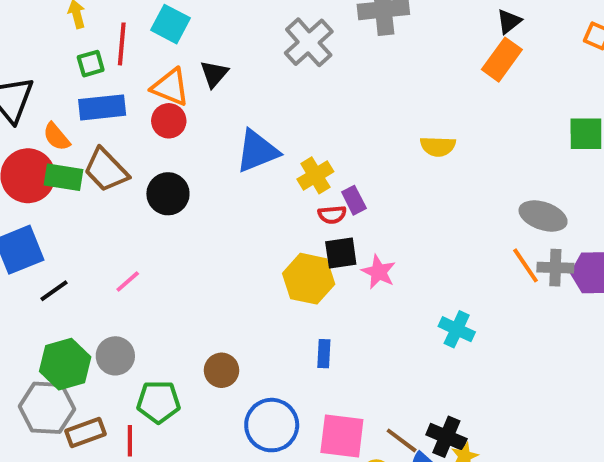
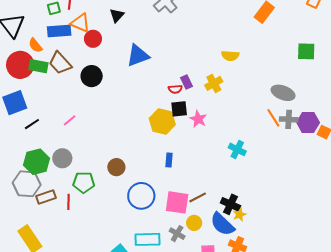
orange triangle: (170, 87) -> (80, 23), moved
yellow cross: (315, 175) -> (214, 83), moved
brown line: (402, 440) -> (198, 197), moved, turned -66

